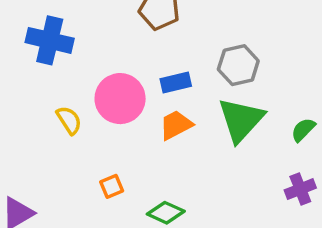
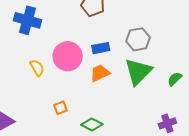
purple cross: (300, 189) -> (167, 123), moved

